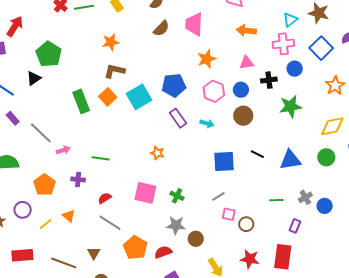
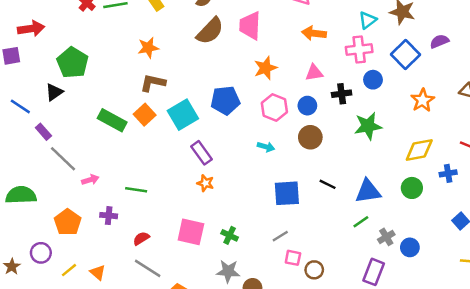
red arrow: (15, 26) -> (31, 29), turned 50
brown semicircle: (161, 28) -> (210, 31), size x1.4
green rectangle: (81, 101) -> (112, 120), turned -40
purple rectangle: (13, 118) -> (43, 132), moved
purple rectangle: (178, 118) -> (201, 153), moved
green line: (276, 200) -> (361, 222), moved, turned -32
orange triangle: (69, 216) -> (98, 272), moved
purple rectangle: (295, 226) -> (374, 272), size x1.5

